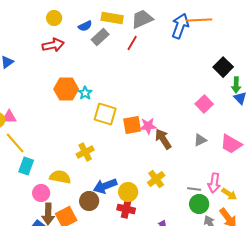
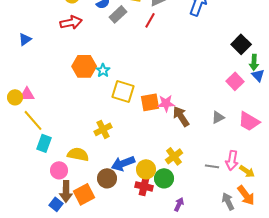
pink square: (204, 104) -> (235, 81), moved
green circle: (199, 204) -> (164, 178), moved

